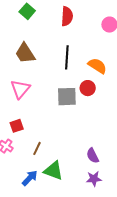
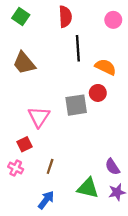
black line: (67, 57) -> (78, 48), moved
pink triangle: (20, 89) -> (39, 117), moved
green triangle: (53, 171) -> (88, 188), moved

